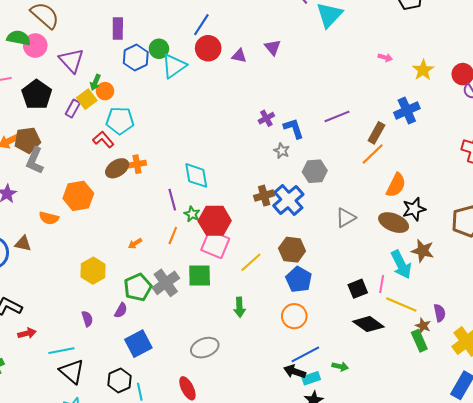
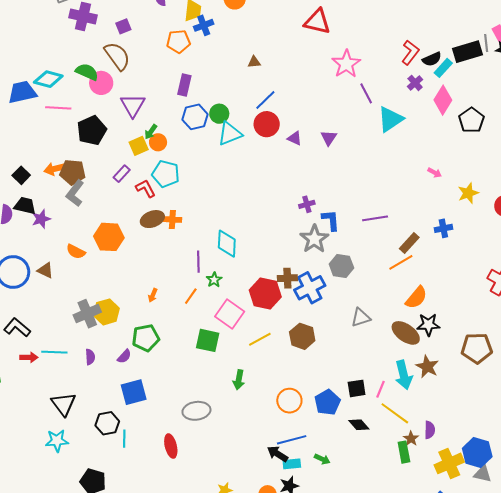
purple rectangle: (73, 108) -> (122, 174), moved
blue cross: (407, 111) -> (443, 228), size x0.7
gray star: (282, 151) -> (314, 239), size x1.8
red hexagon: (215, 221) -> (265, 294), moved
orange arrow: (135, 244) -> (153, 295), turned -48
blue pentagon: (299, 279) -> (327, 402), moved
gray cross: (166, 283) -> (87, 314), moved
black diamond: (368, 324) -> (359, 425), size x0.7
cyan line: (61, 351) -> (54, 352), moved

